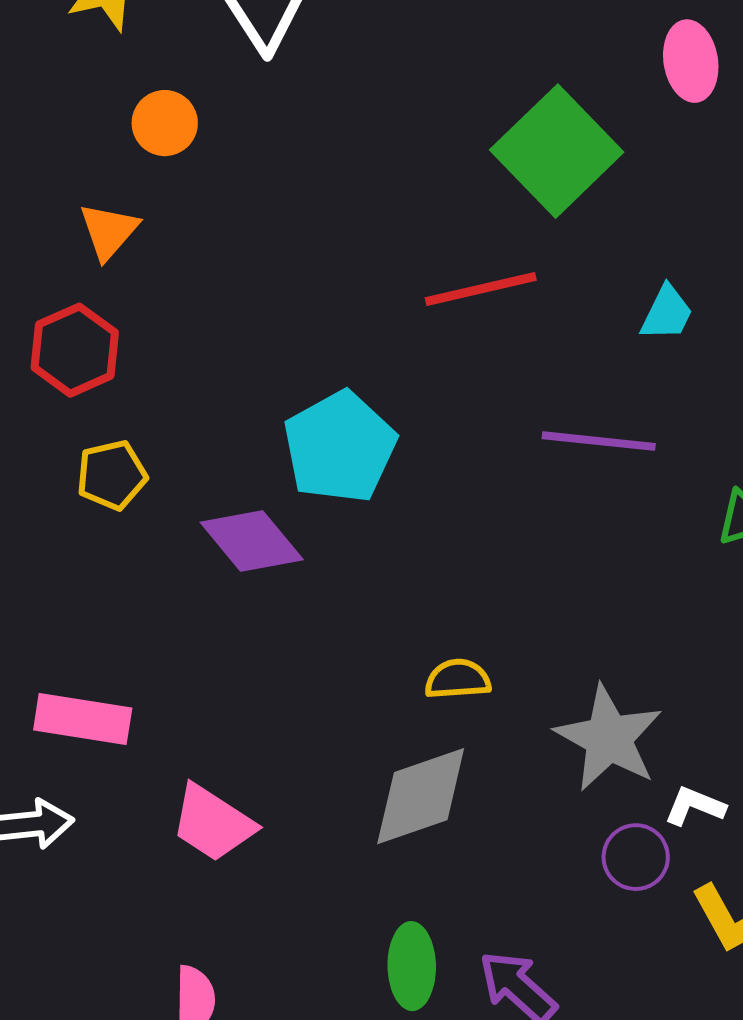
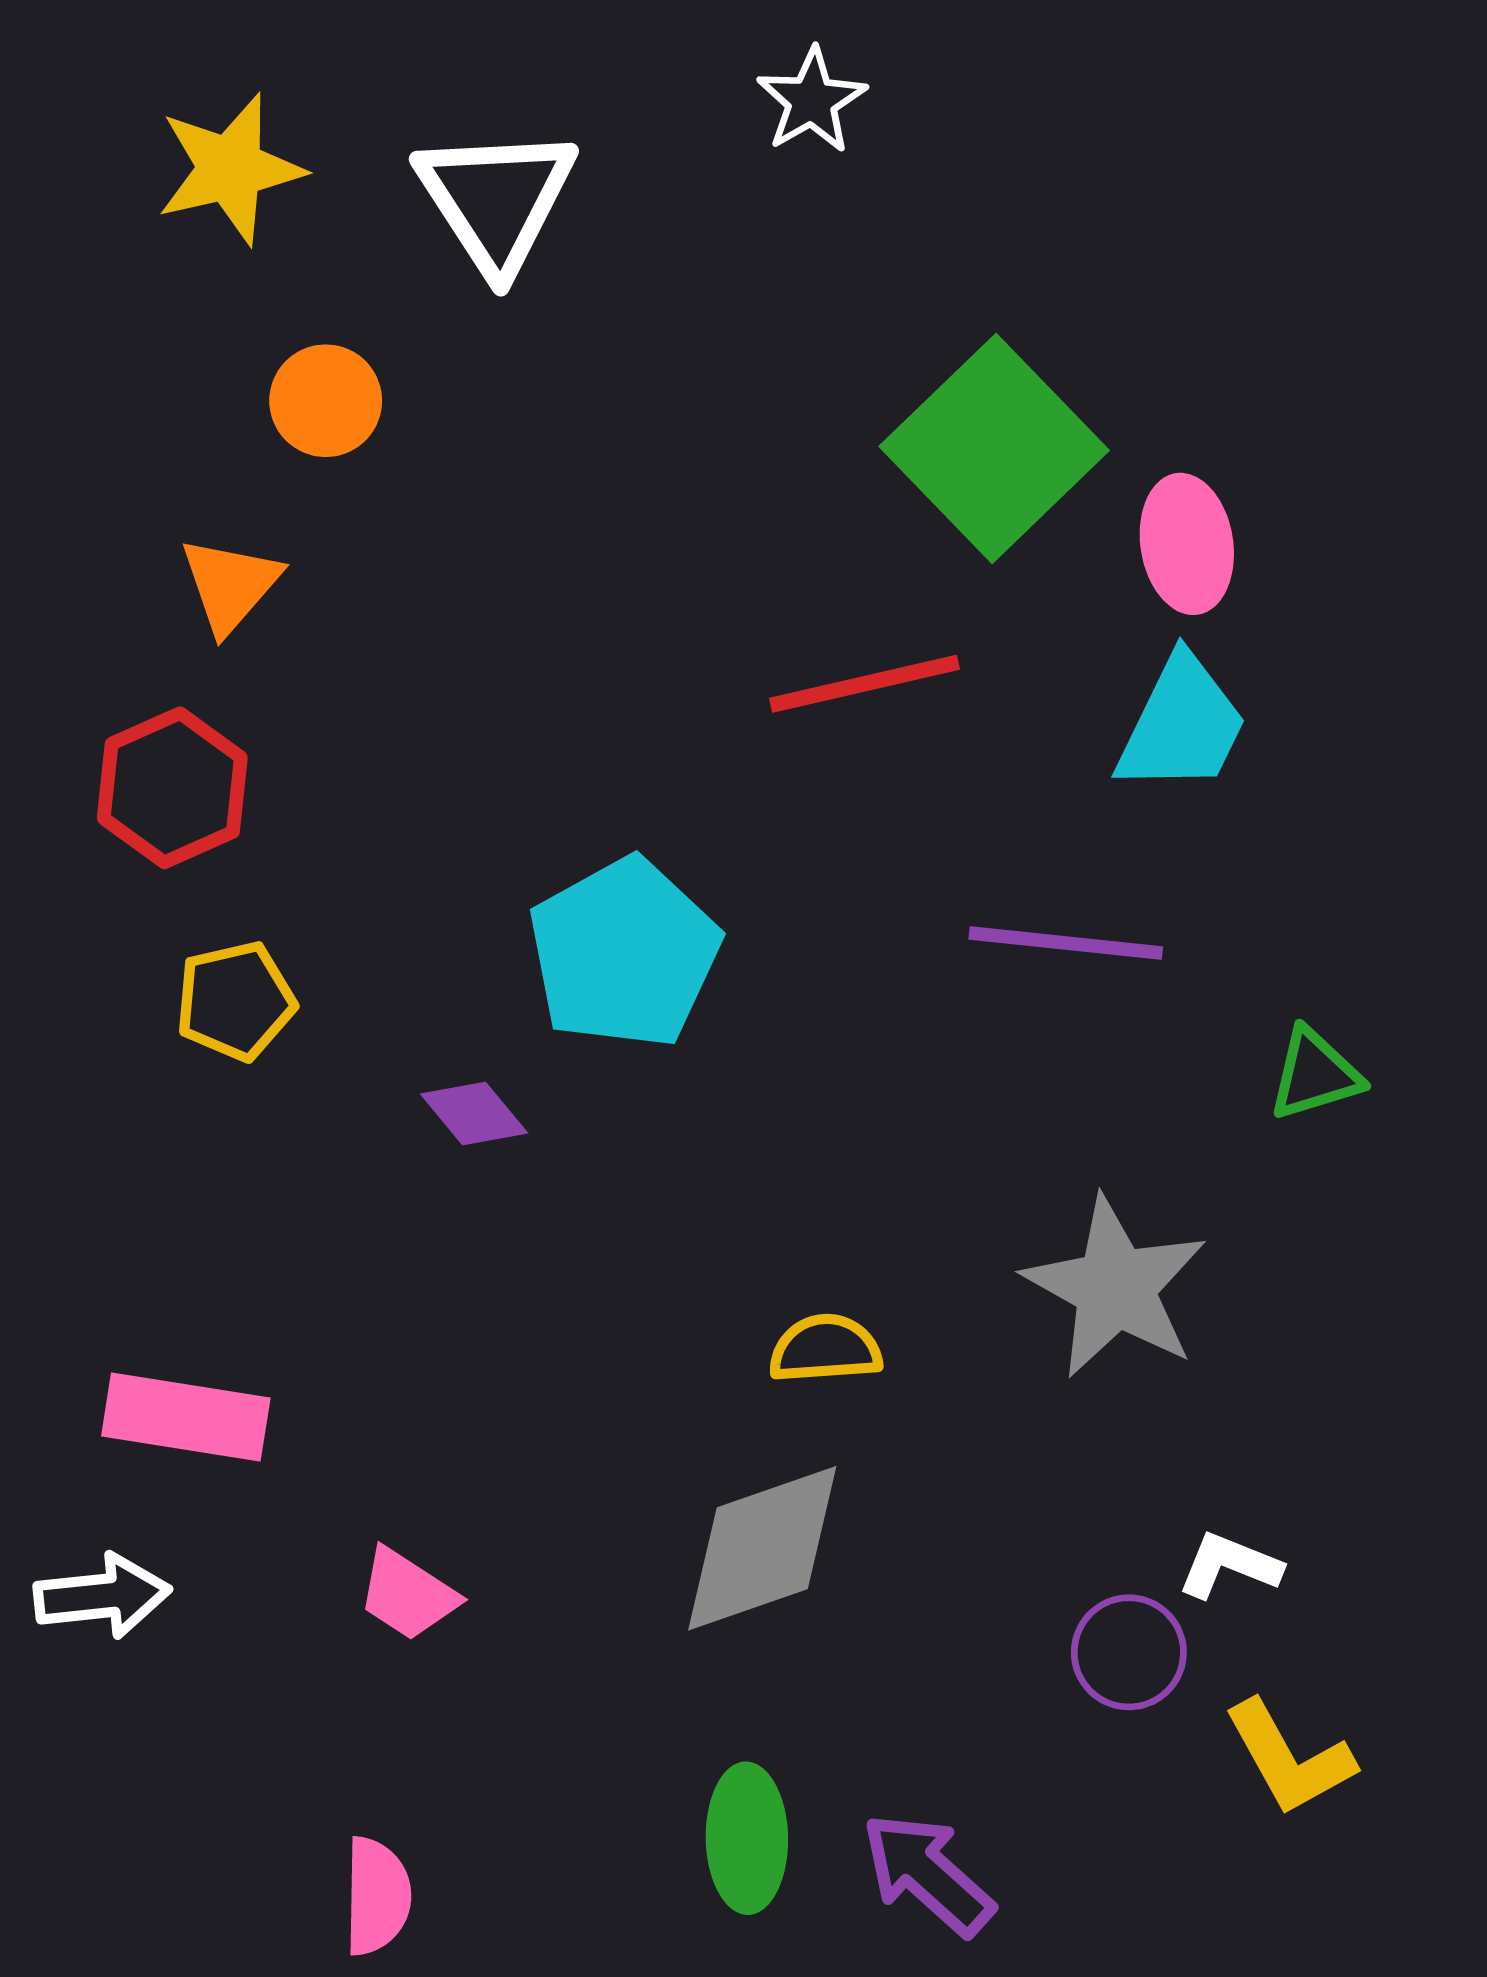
pink ellipse: (691, 61) -> (1187, 544), moved
cyan trapezoid: (667, 313) -> (1182, 725), size x1.5
purple diamond: (252, 541) -> (474, 1113), size x0.6
gray star: (609, 738) -> (1115, 1287), moved
pink trapezoid: (213, 823) -> (408, 1594), size x0.7

